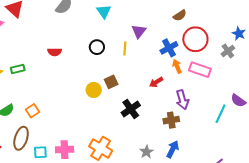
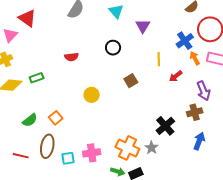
purple triangle: (139, 31) -> (143, 26), moved
yellow line: (125, 49) -> (159, 59), moved
yellow circle: (94, 90) -> (92, 95), moved
black cross: (131, 109) -> (165, 126), moved
gray star: (146, 152) -> (151, 148), moved

